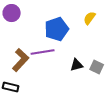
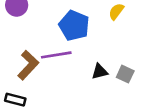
blue pentagon: (57, 29) -> (74, 26), turned -30

